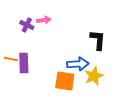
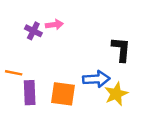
purple rectangle: (24, 63) -> (30, 93), moved
orange square: (65, 81) -> (63, 94), moved

